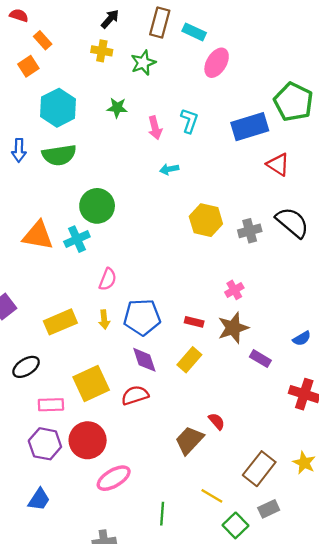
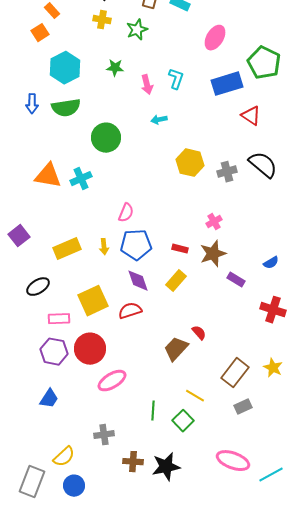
pink ellipse: (217, 63) -> (215, 38), moved
green circle: (97, 206) -> (106, 138), moved
pink semicircle: (108, 279) -> (126, 213), moved
green square: (236, 525) -> (183, 421), moved

